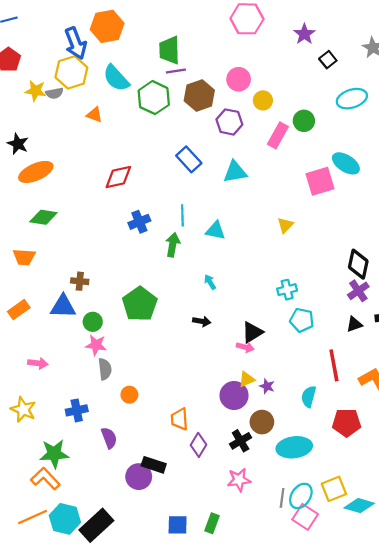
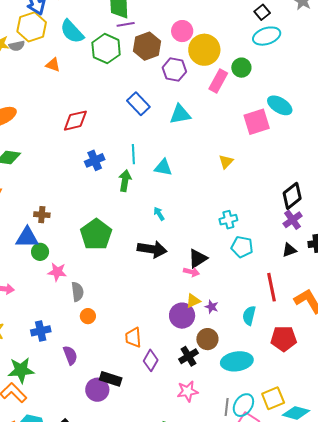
cyan ellipse: (352, 99) -> (267, 36), moved
yellow circle: (263, 100) -> (204, 50), size x1.8
black diamond: (358, 264) -> (292, 196), turned 40
black arrow: (202, 321) -> (152, 249), size x1.8
green circle: (93, 322) -> (40, 252), moved
gray semicircle: (105, 369) -> (77, 292), moved

